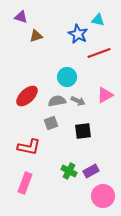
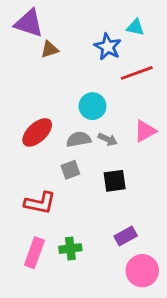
purple triangle: (21, 17) -> (29, 23), size x1.6
green cross: (69, 171) -> (70, 249), moved, turned -35

